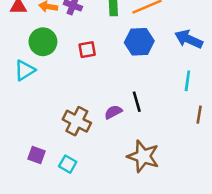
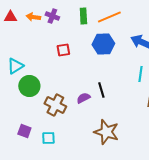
green circle: (43, 42) -> (29, 86), moved
cyan square: (68, 164) -> (48, 138), turned -32

